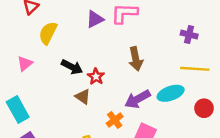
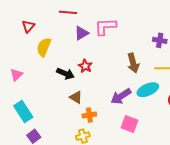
brown arrow: (136, 59) -> (133, 63), moved
pink triangle: (25, 64) -> (16, 75), moved
red star: (96, 77) -> (85, 66), moved
orange cross: (115, 120) -> (89, 115), moved, turned 32

